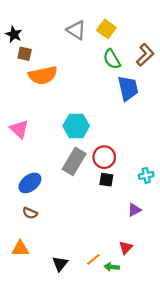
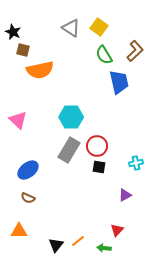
orange line: (93, 259) -> (78, 241), moved

